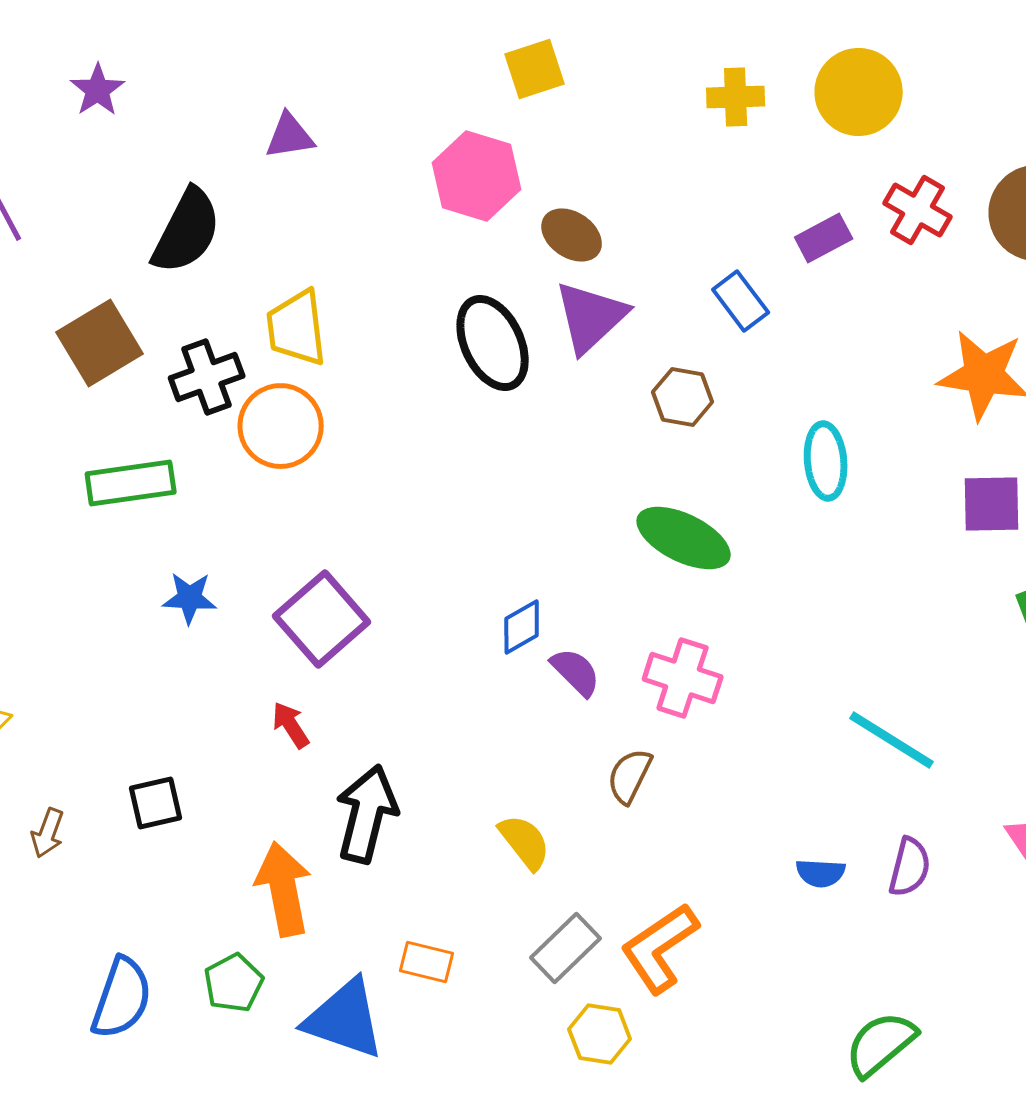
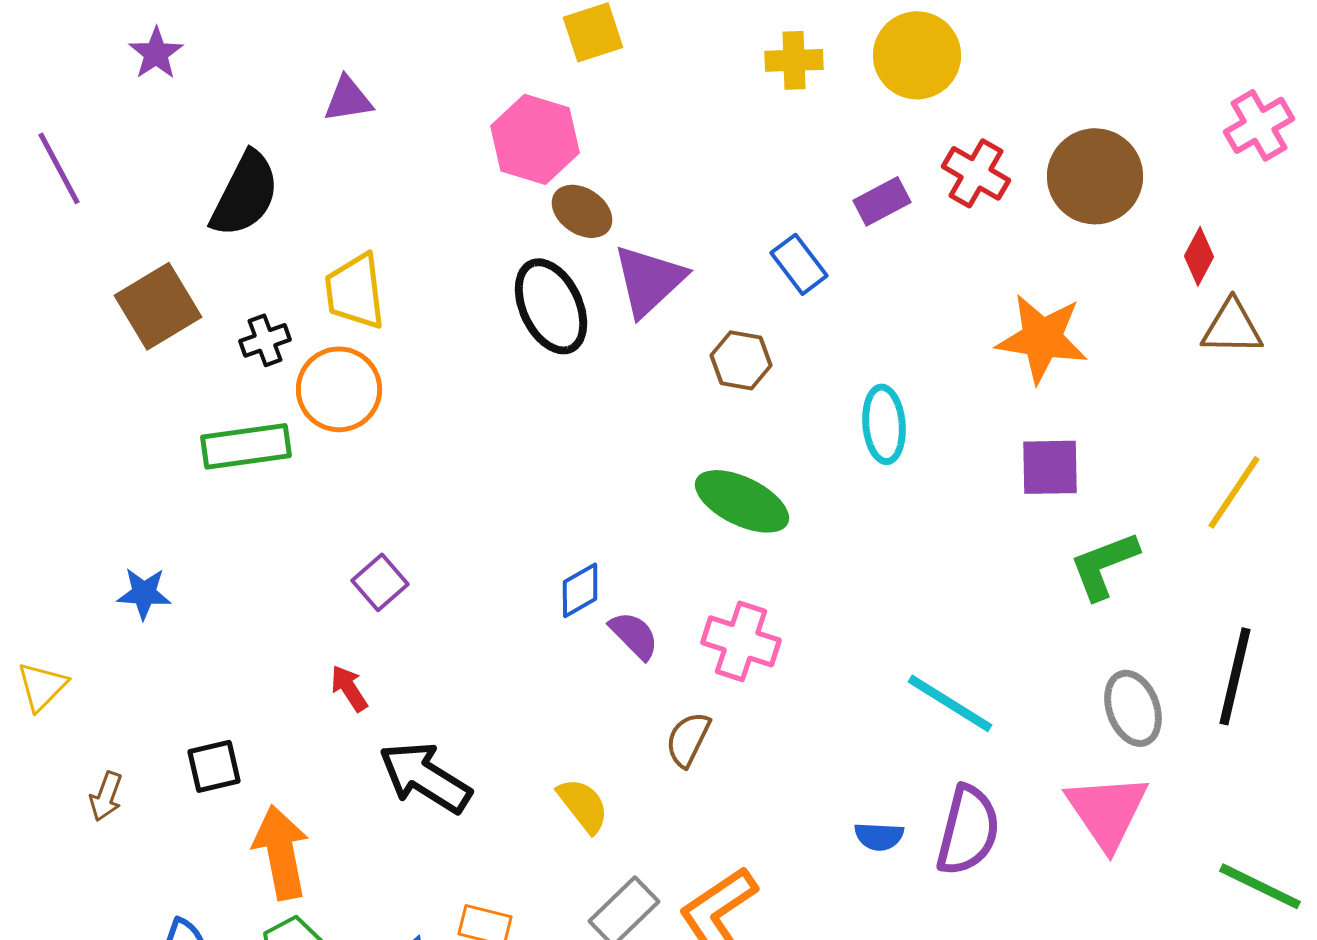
brown ellipse: (572, 235) -> (582, 211), moved
black cross: (207, 377) -> (265, 340), size x0.7
green rectangle: (131, 483) -> (246, 446), moved
blue star: (190, 598) -> (144, 593), moved
purple square: (322, 619) -> (380, 582), size x0.6
black arrow: (367, 814) -> (425, 777), turned -72
purple semicircle: (910, 867) -> (968, 830), size x1.5
orange arrow: (284, 889) -> (281, 852), moved

